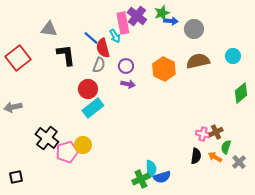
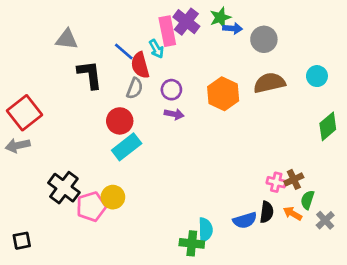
red square: (18, 58) -> (24, 113), moved
blue semicircle: (162, 177) -> (245, 220), moved
green cross: (141, 179) -> (192, 243), turned 30

